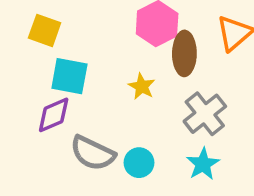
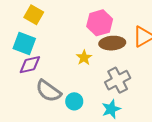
brown ellipse: (184, 53) -> (112, 43), turned 75
cyan square: (69, 76) -> (24, 44), moved

